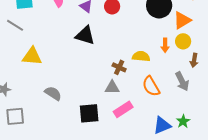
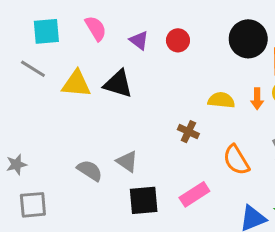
black triangle: (85, 35) -> (118, 84), moved
yellow triangle: (32, 56) -> (76, 84), moved
yellow semicircle: (141, 56) -> (221, 100), moved
gray triangle: (112, 87) -> (127, 161), moved, turned 35

